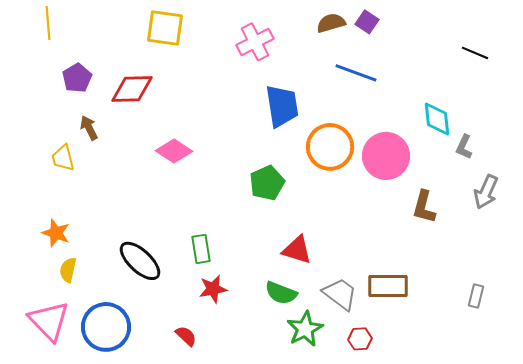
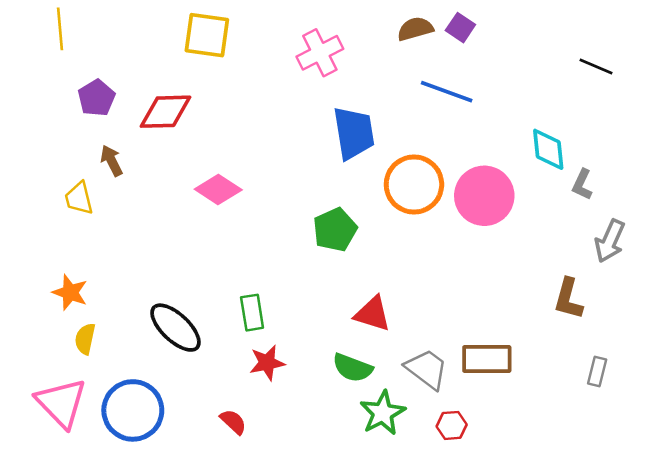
brown L-shape: (424, 207) -> (568, 299), moved

